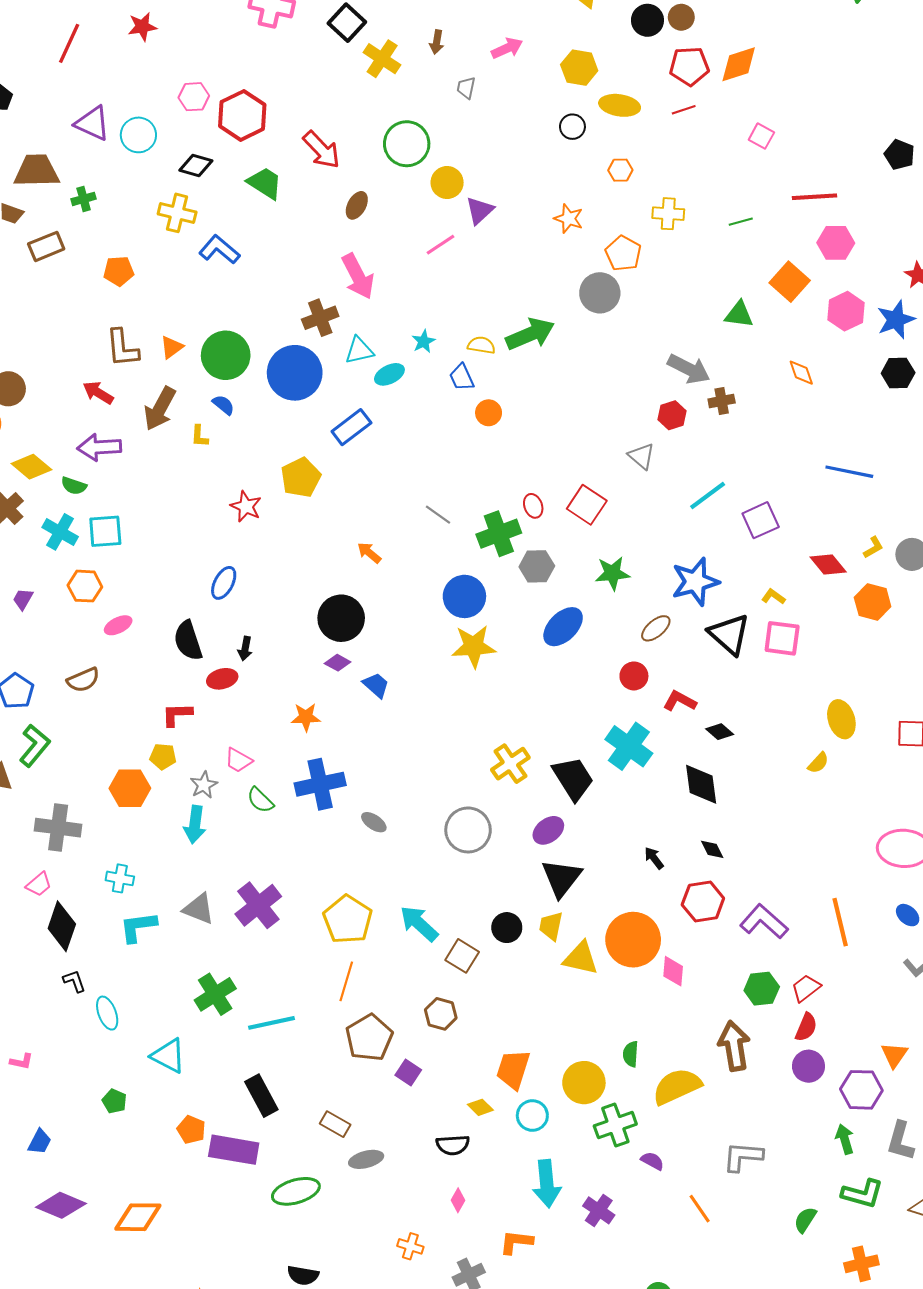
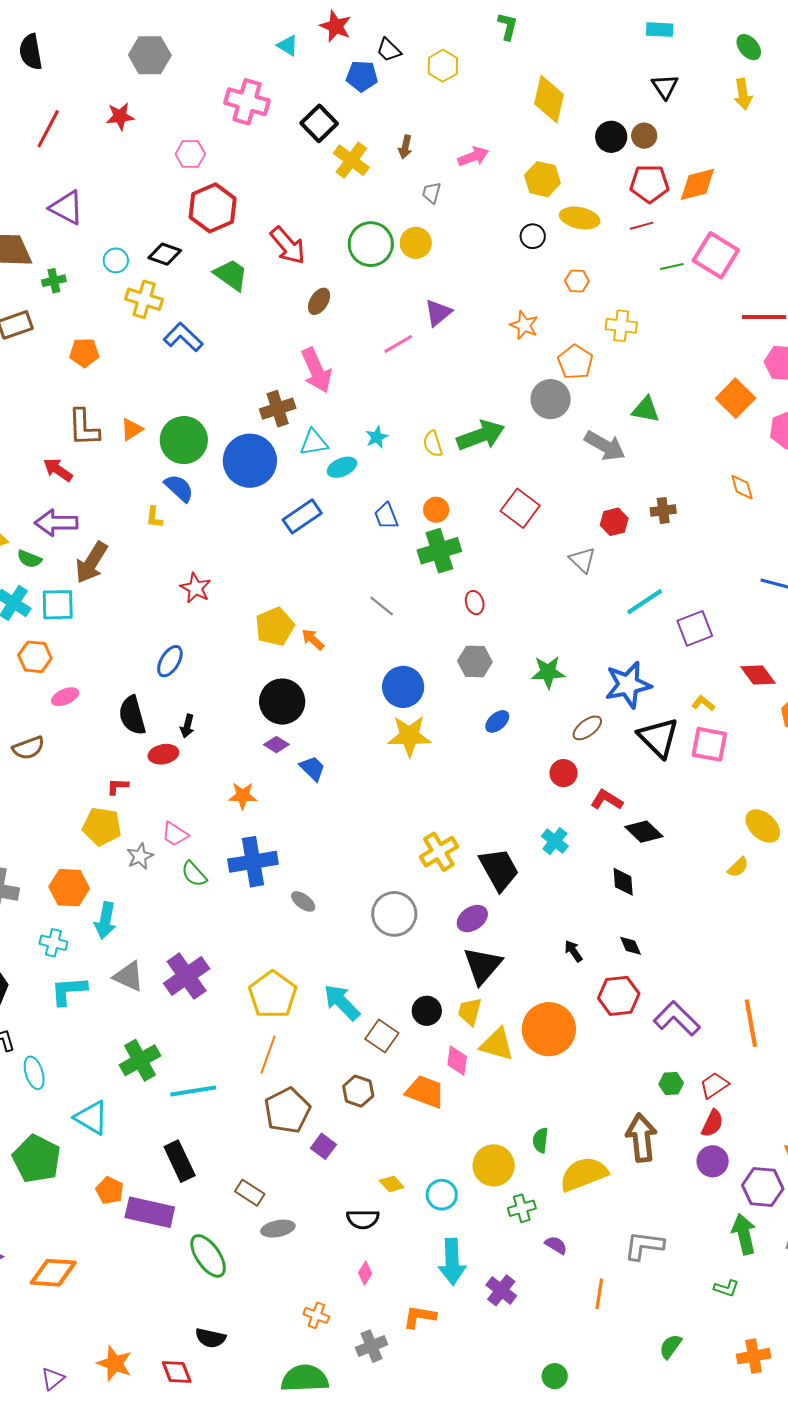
pink hexagon: (194, 97) -> (190, 154), moved
cyan circle: (138, 135) -> (116, 260), moved, size x0.7
pink square: (761, 136) -> (716, 255), size x1.8
yellow circle: (447, 183) -> (416, 243), moved
green line: (741, 222) -> (672, 266), moved
green triangle: (739, 314) -> (646, 410), moved
yellow semicircle: (481, 345) -> (433, 444), turned -120
gray arrow: (689, 369) -> (605, 446), moved
blue trapezoid: (462, 377) -> (386, 516), moved
blue semicircle: (223, 405) -> (179, 488), size x1.4
brown arrow: (160, 409) -> (91, 563), moved
yellow pentagon: (301, 477) -> (275, 627), moved
red square: (587, 505) -> (520, 508), moved
green cross: (499, 534) -> (439, 551), moved
blue ellipse: (563, 627) -> (497, 721), size x0.6
red L-shape: (177, 714) -> (118, 786), size x0.7
yellow ellipse: (841, 719) -> (763, 826), turned -33
black diamond: (720, 732) -> (644, 832), size x1.4
cyan cross: (629, 746) -> (555, 841), size x0.6
yellow pentagon: (163, 756) -> (102, 826), size x1.5
black diamond: (701, 784) -> (623, 882), size x0.7
orange hexagon: (130, 788) -> (69, 888), moved
cyan arrow: (195, 825) -> (105, 920), moved
pink diamond: (673, 971) -> (457, 1061), moved
green hexagon: (762, 989) -> (671, 1084), size x0.7
orange trapezoid: (513, 1069) -> (425, 1092), moved, turned 90
green pentagon: (114, 1101) -> (37, 1159), size x2.0
green cross: (615, 1125) -> (522, 1208), size x0.7
green arrow: (845, 1139) -> (744, 1234), size x1.4
green ellipse: (296, 1191) -> (208, 1256), turned 69
green L-shape: (862, 1194) -> (726, 1288), moved, size x0.6
orange line: (700, 1209) -> (599, 1294), turned 40
green semicircle: (805, 1220) -> (671, 1347), moved

